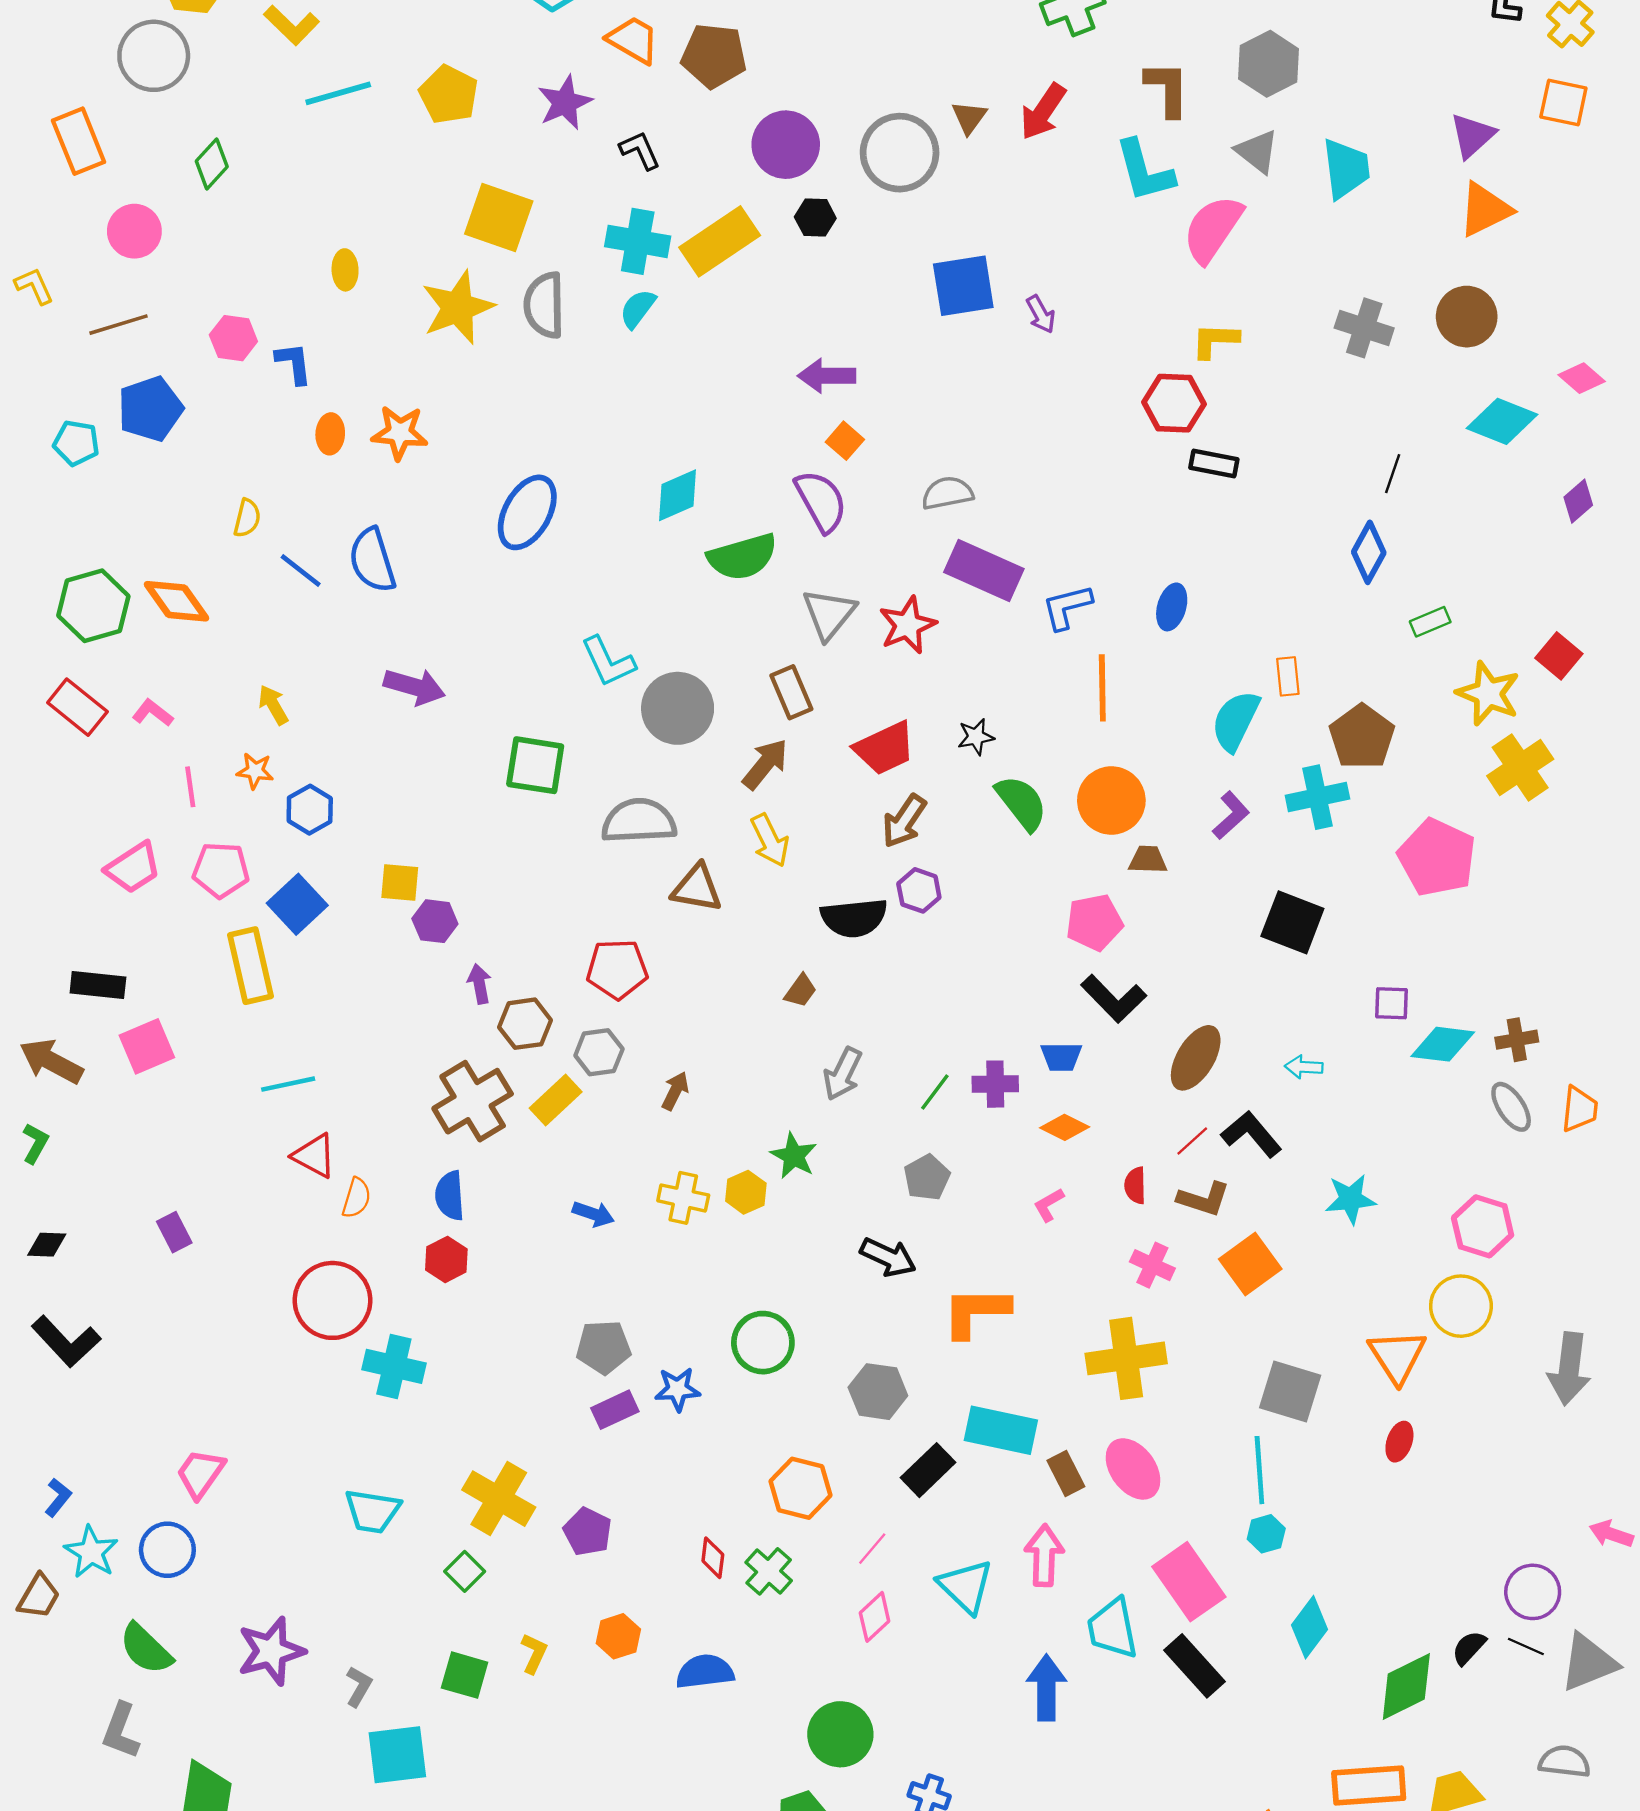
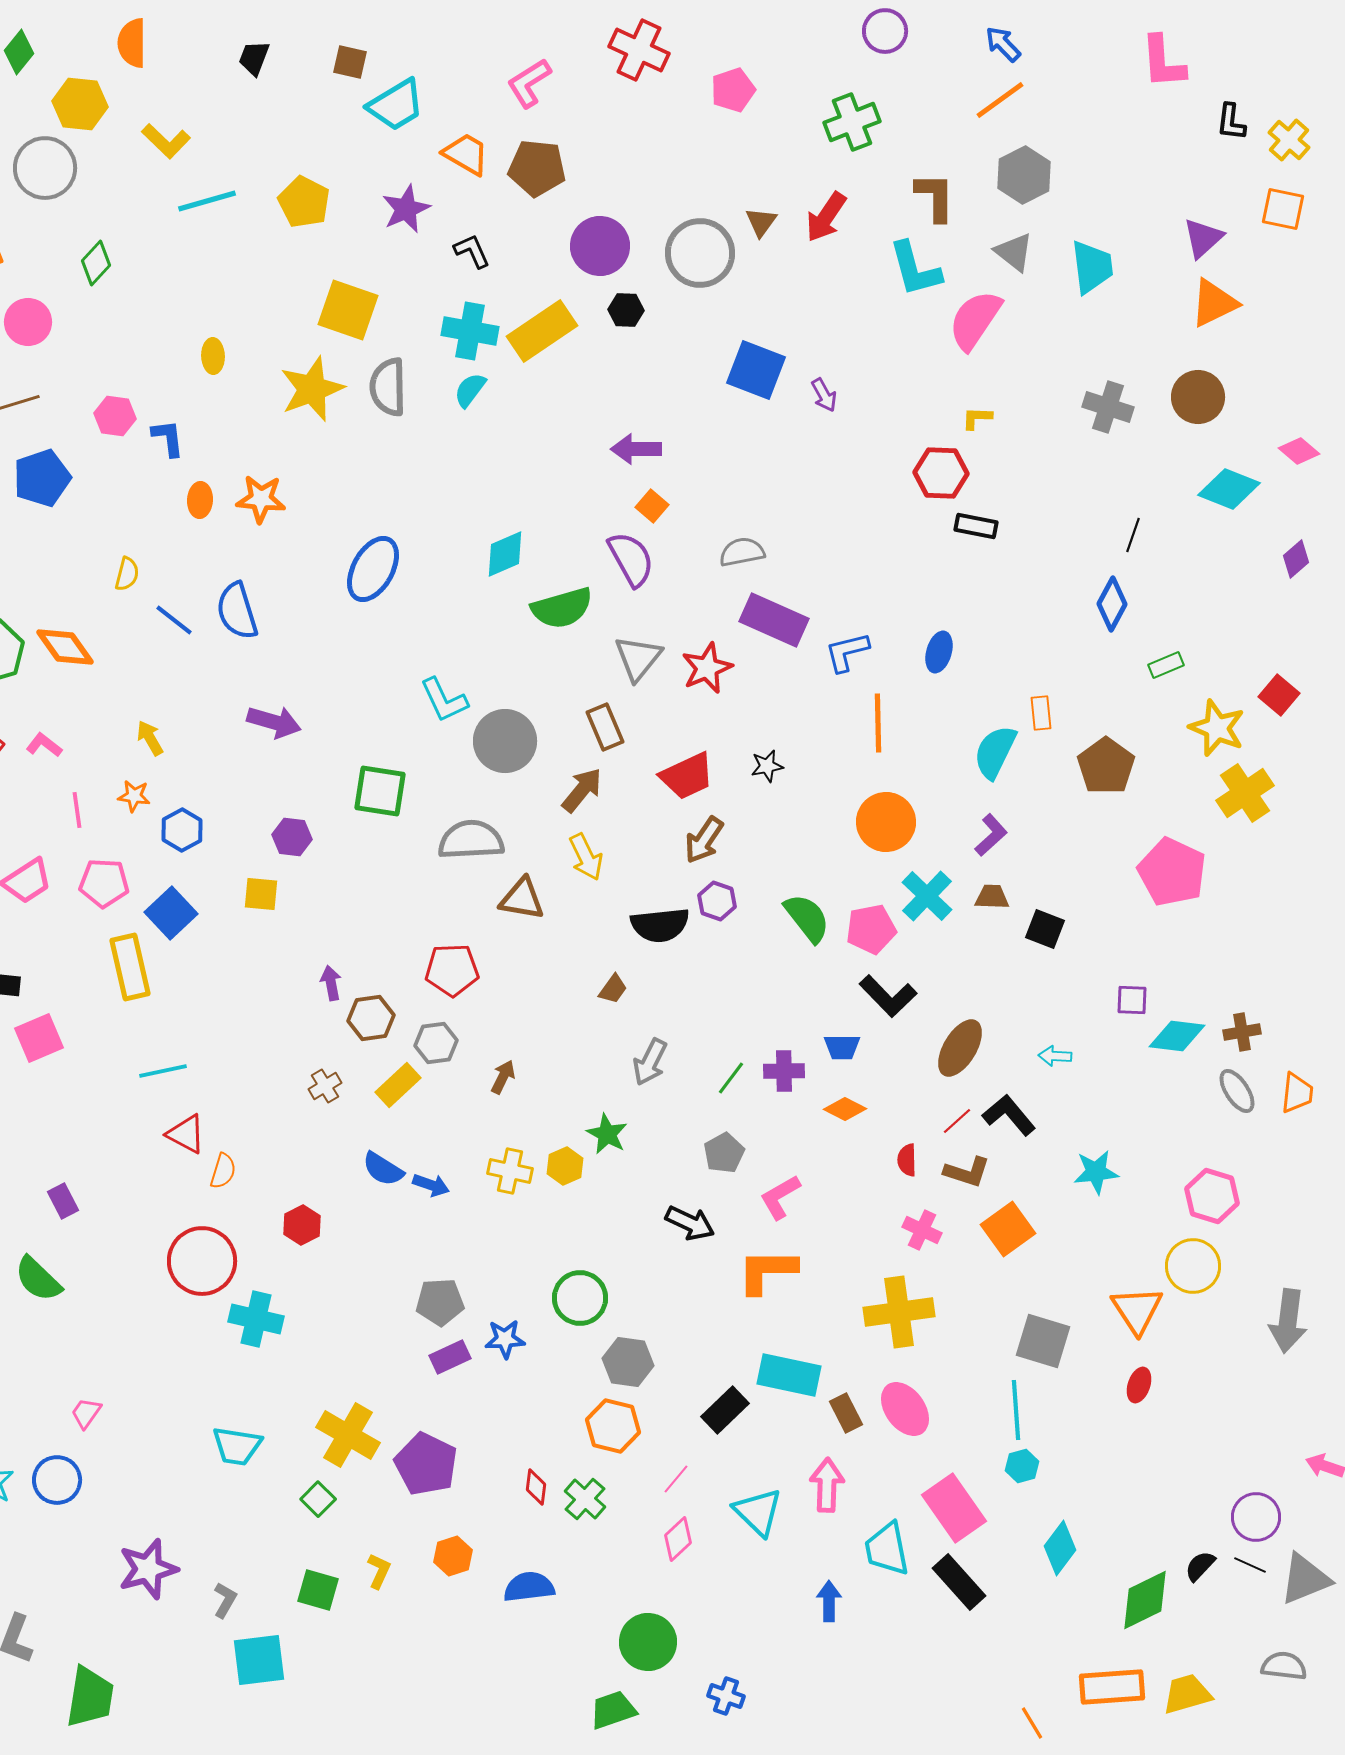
blue square: (963, 286) -> (756, 370), turned 30
yellow L-shape: (1215, 340) -> (977, 418), size x0.7
cyan cross: (1317, 797) -> (927, 896), moved, turned -34
green semicircle: (1021, 803) -> (807, 918), moved
brown trapezoid: (1148, 860) -> (992, 897), moved
purple hexagon: (435, 921) -> (292, 837), moved
black square: (1292, 922) -> (1045, 929), size x0.7
brown cross: (473, 1101) -> (325, 1086), size x0.5
blue semicircle: (450, 1196) -> (383, 1169), moved, turned -54
pink L-shape: (1049, 1205) -> (780, 1197), moved, size x1.5
gray hexagon: (878, 1392) -> (628, 1362), moved
pink trapezoid: (200, 1473) -> (86, 1413), size x0.7
purple pentagon: (588, 1532) -> (426, 1464), size x1.5
green semicircle: (146, 1649) -> (38, 1279), moved
blue arrow: (1046, 1688) -> (829, 1601), size x0.7

